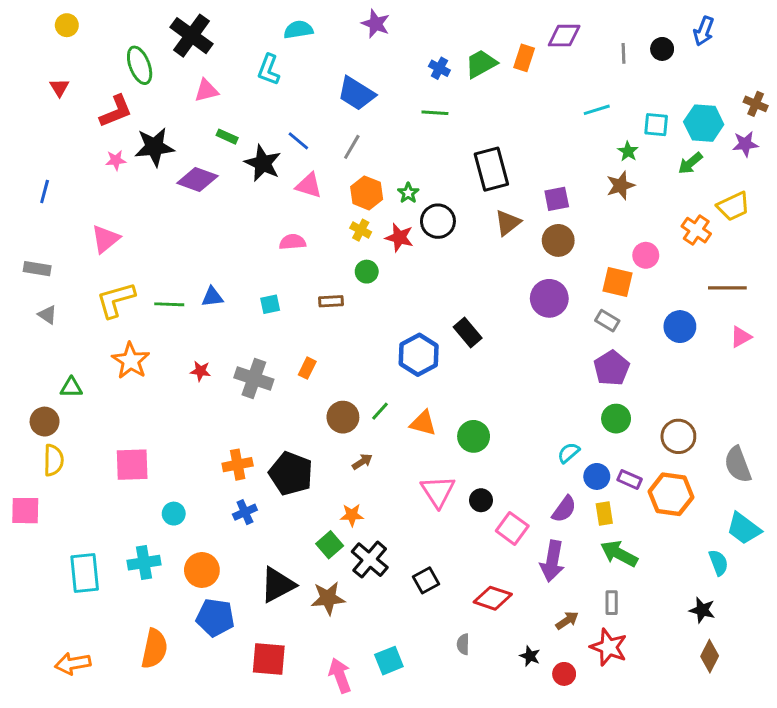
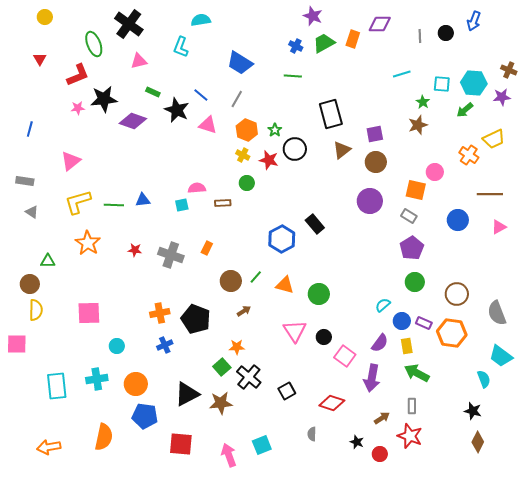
purple star: (376, 24) -> (313, 16), moved
pink semicircle: (292, 242) -> (197, 188), moved

